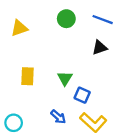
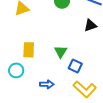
blue arrow: (58, 117) -> (47, 84), moved, turned -40
cyan circle: (14, 123) -> (16, 70), moved

